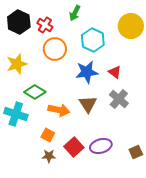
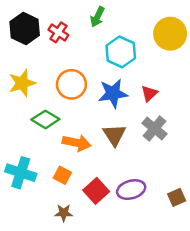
orange circle: (55, 49) -> (71, 84), moved
red triangle: (115, 72) -> (149, 93), turned 40
cyan cross: (16, 114) -> (21, 173), moved
brown star: (49, 156) -> (64, 213), moved

